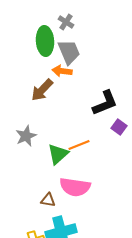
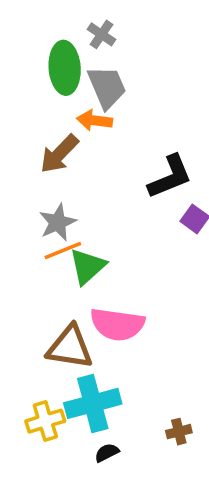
gray star: (26, 136) -> (58, 222), moved
orange line: (79, 145) -> (63, 251), moved
brown triangle: (48, 200) -> (70, 347), size x1.8

